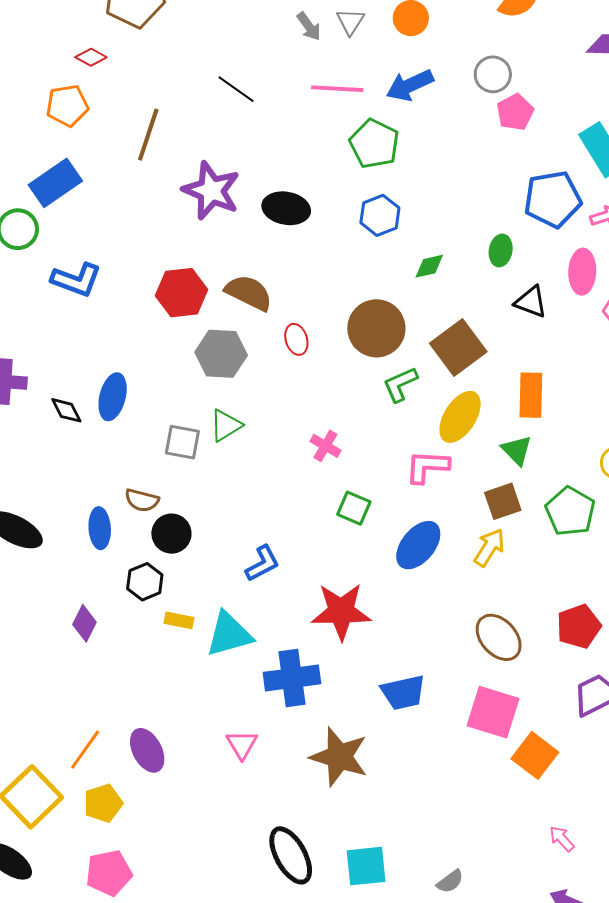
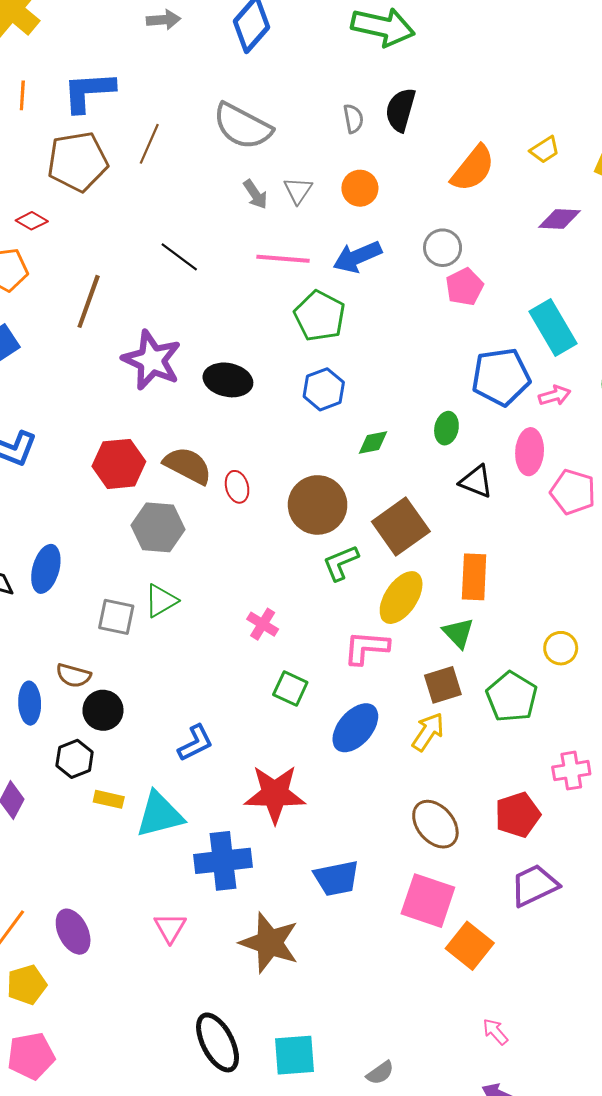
red ellipse: (296, 339) -> (237, 487), moved

